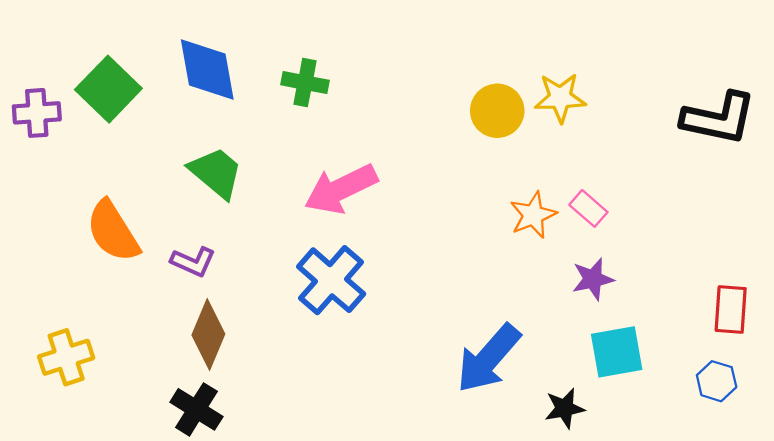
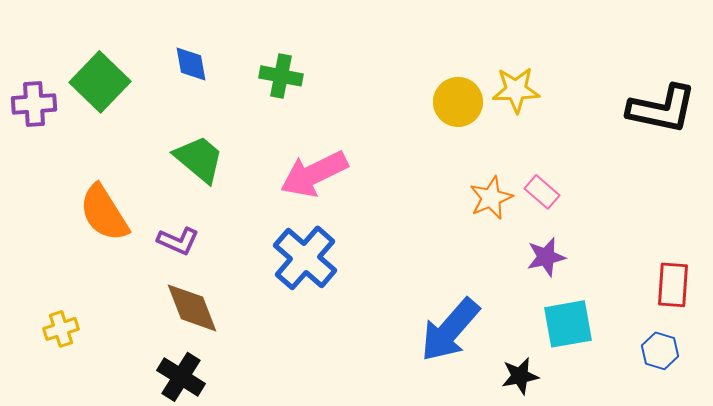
blue diamond: (207, 69) -> (191, 64), size x0.6
brown diamond: (208, 334) -> (192, 308), turned -44
yellow cross: (66, 357) -> (61, 329), size x0.7

